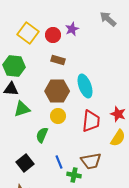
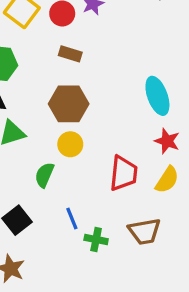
cyan ellipse: (85, 86) -> (157, 96), moved
red trapezoid: (91, 121) -> (124, 173), moved
brown trapezoid: (91, 161) -> (145, 231), moved

